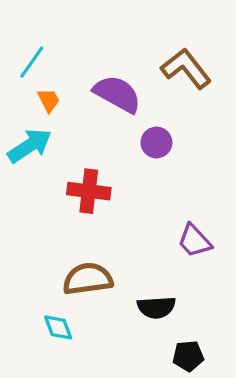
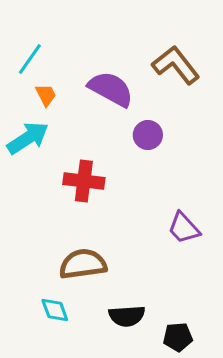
black semicircle: (156, 307) -> (127, 316), moved

